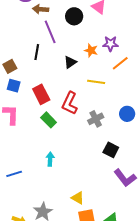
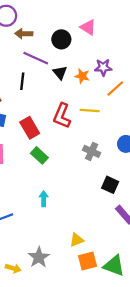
purple line: (50, 32) -> (36, 58), turned -40
black triangle: (70, 62) -> (60, 73), moved, turned -32
red L-shape: (70, 103) -> (62, 116), moved
gray cross: (96, 119) -> (92, 151), turned -35
yellow triangle: (78, 198) -> (77, 240), turned -48

